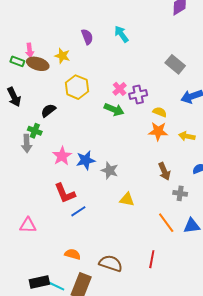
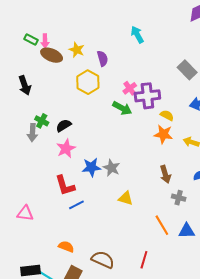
purple semicircle: (87, 37) -> (102, 59), moved
green rectangle: (17, 61) -> (31, 40), moved
purple cross: (138, 94) -> (147, 96), size x1.4
black semicircle: (48, 110) -> (64, 125), moved
blue star: (86, 160) -> (91, 167), moved

